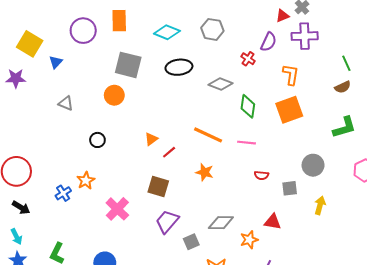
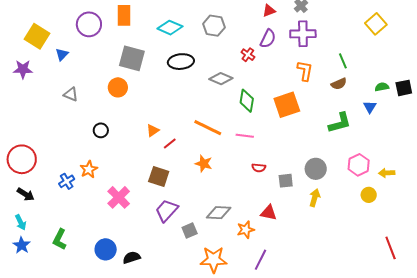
red triangle: (282, 16) -> (269, 11), moved
orange L-shape: (291, 75) -> (305, 71), moved
gray circle: (313, 165) -> (316, 169), moved

